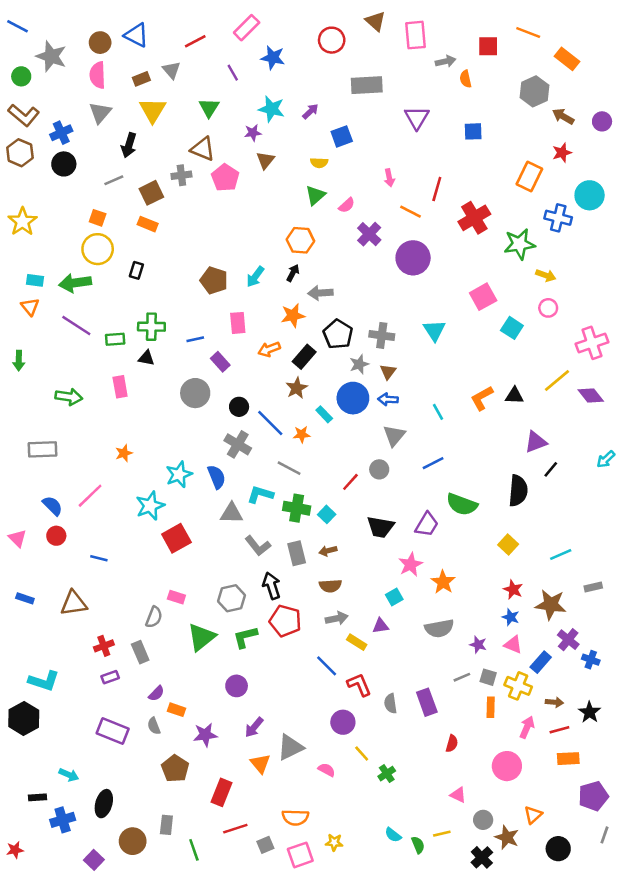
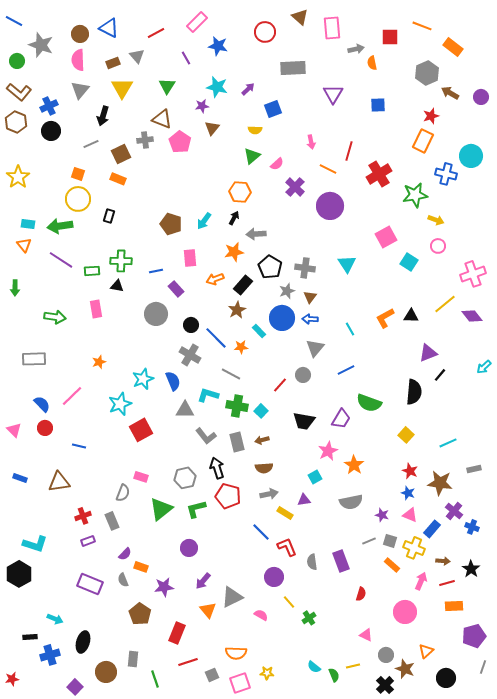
red star: (562, 153) -> (431, 116), moved
orange rectangle: (491, 707) -> (392, 565), turned -49

